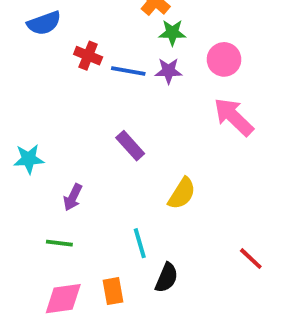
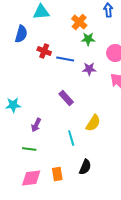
blue semicircle: (44, 23) -> (21, 34), turned -54
purple star: (168, 71) -> (89, 69), moved
cyan line: (140, 243) -> (71, 138), moved

